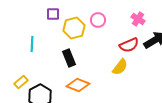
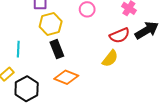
yellow hexagon: (74, 28) -> (51, 24), moved
cyan line: (32, 44) -> (18, 49), moved

